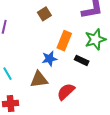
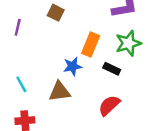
brown square: (44, 14) -> (56, 13), moved, turned -32
red semicircle: (66, 92) -> (109, 105), moved

